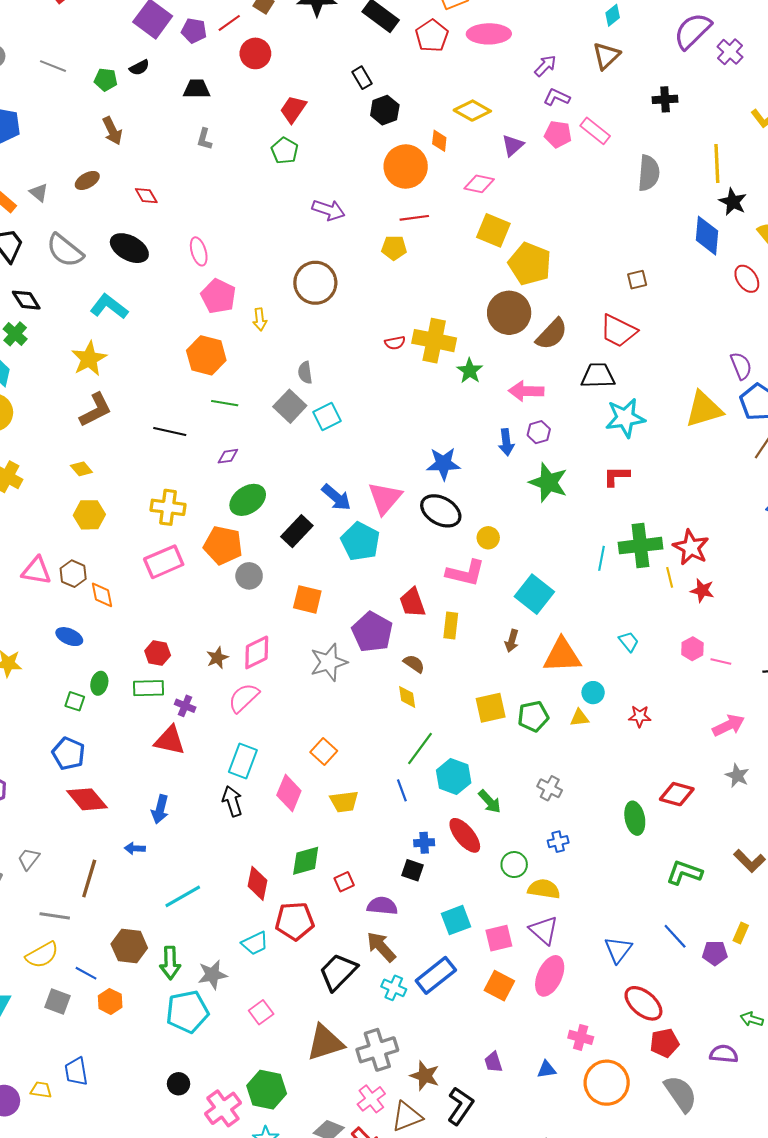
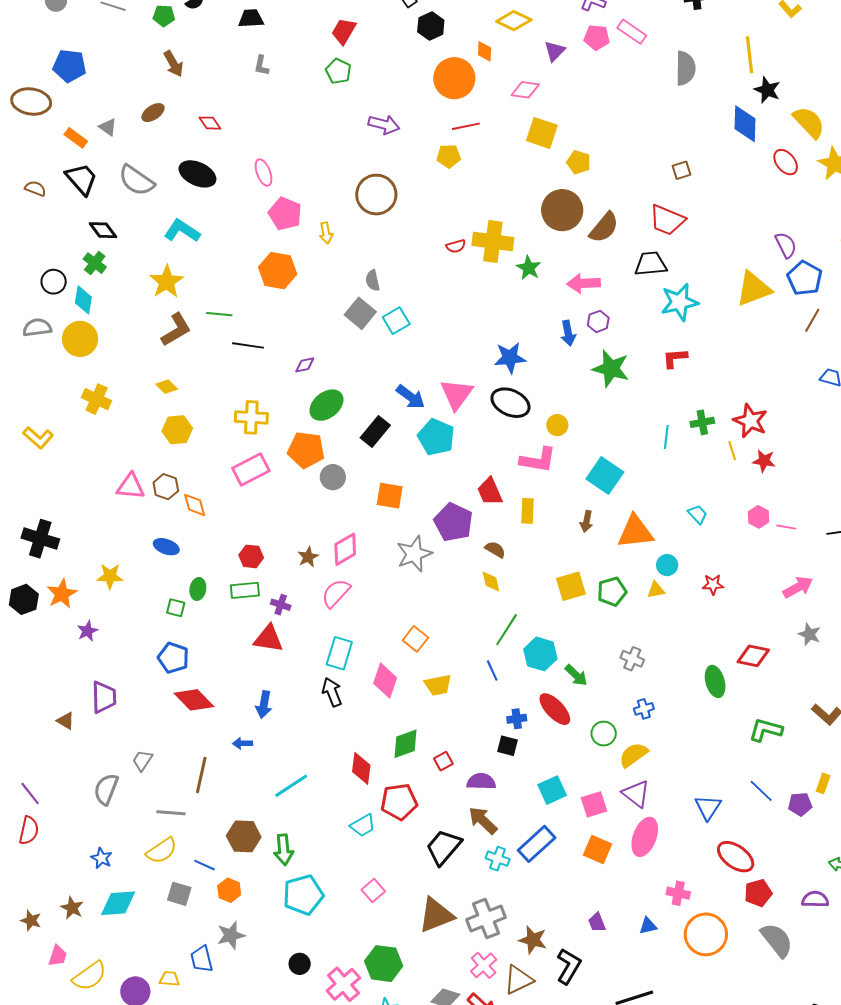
yellow pentagon: (530, 264) -> (579, 162), size x0.6
green line: (225, 403) -> (219, 314), moved
green cross: (640, 546) -> (702, 422), size x0.6
yellow semicircle: (544, 889) -> (633, 755), turned -40
gray star: (212, 975) -> (231, 935), moved

